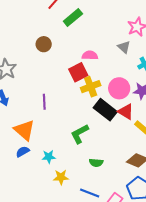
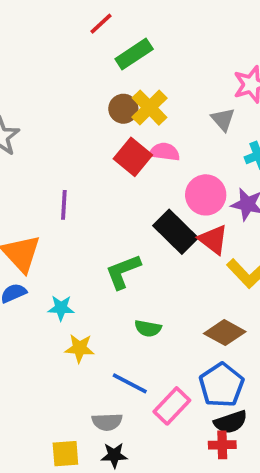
brown circle: (44, 44) -> (123, 109), moved
pink semicircle: (90, 55) -> (165, 152), moved
red square: (78, 72) -> (133, 157), turned -30
yellow cross: (91, 87) -> (149, 108), moved, turned -30

